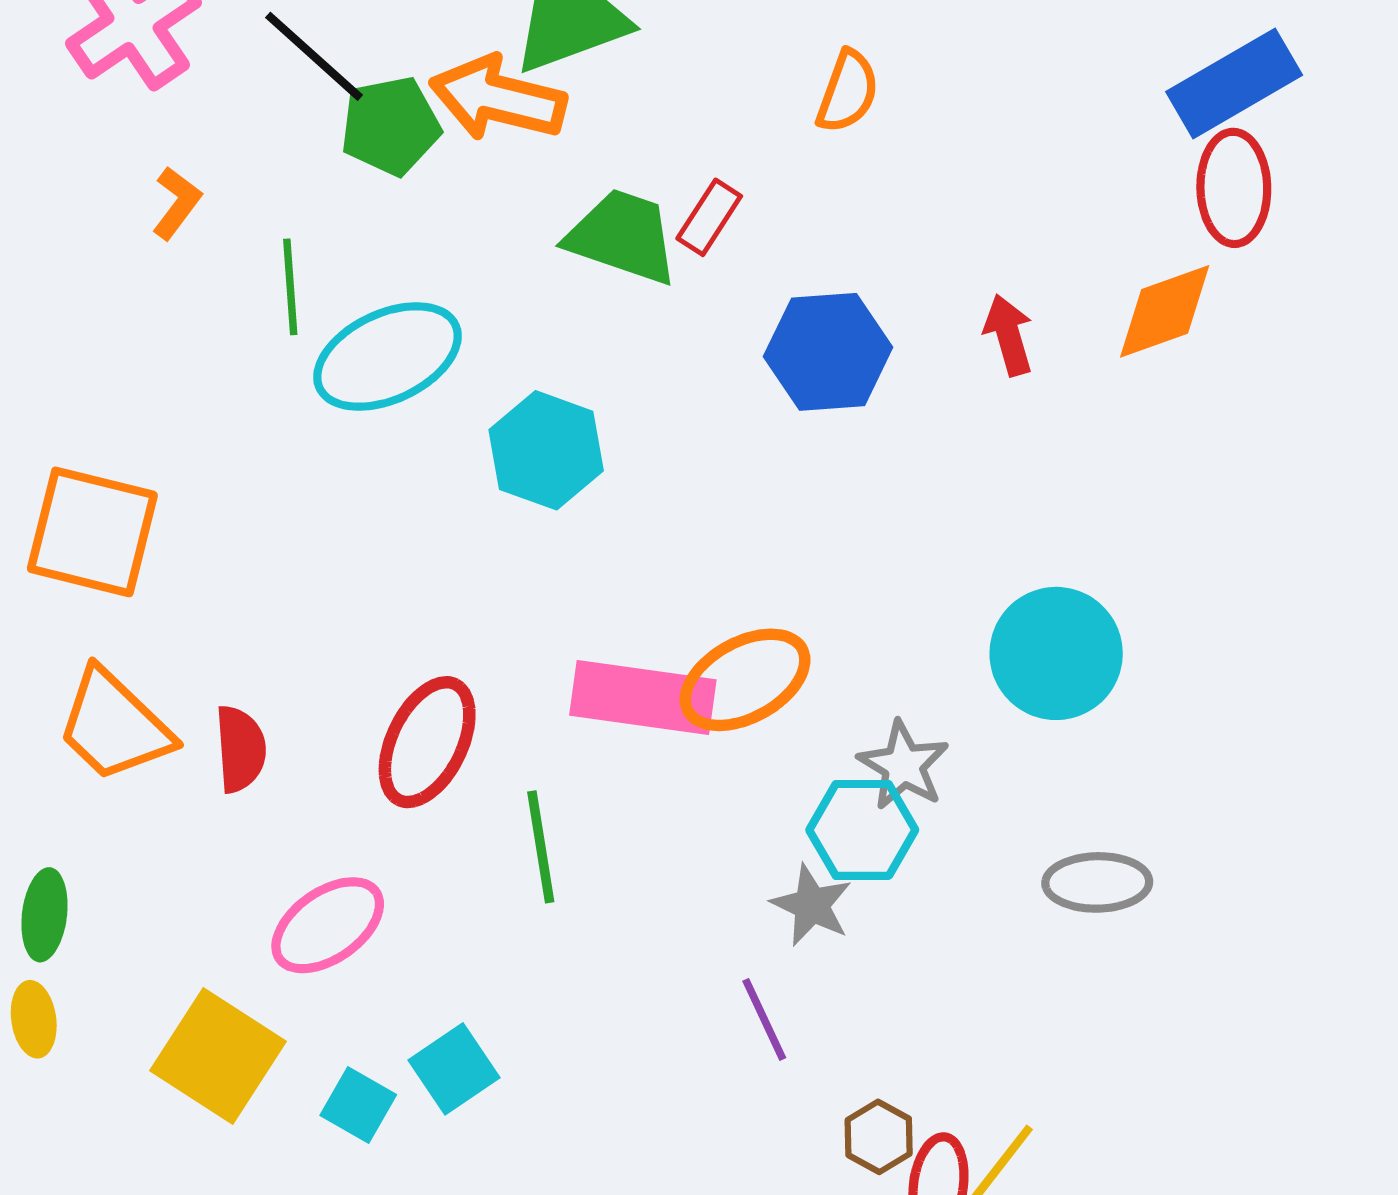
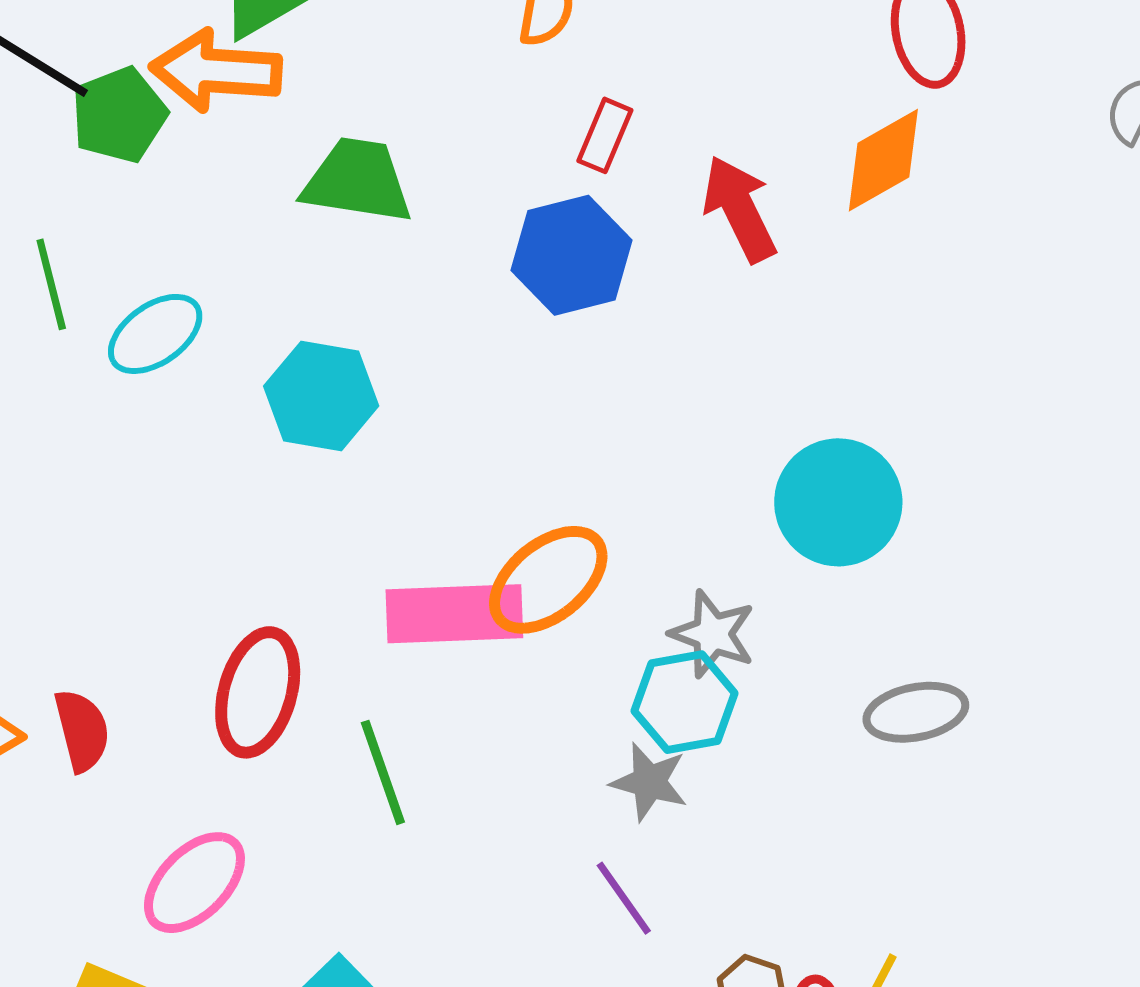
red rectangle: (709, 217) -> (605, 135), moved
red arrow: (1009, 335) -> (740, 209), size x1.4
cyan ellipse: (388, 357) -> (155, 334), size x0.7

